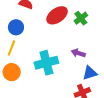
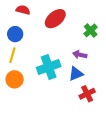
green cross: (81, 18) -> (91, 30), moved
blue triangle: (90, 73) -> (76, 74), moved

